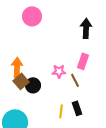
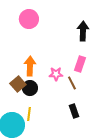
orange arrow: (17, 67) -> (30, 66), moved
yellow line: (61, 111) -> (29, 114), moved

